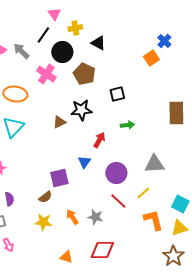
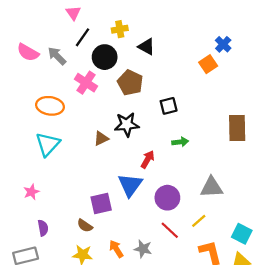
pink triangle: (54, 14) -> (73, 13), moved
blue triangle: (84, 162) -> (130, 185), size x1.6
brown semicircle: (45, 197) -> (85, 226), turned 72

